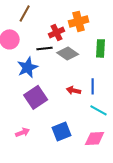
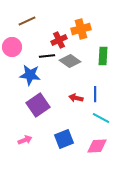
brown line: (25, 13) -> (27, 21), turned 36
blue star: (28, 67) -> (30, 75), turned 30

